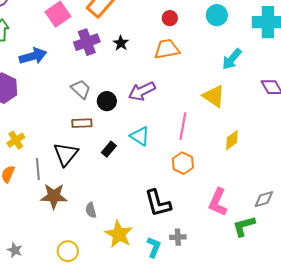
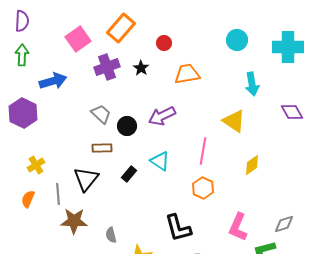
red circle: (170, 18) -> (164, 43), moved
cyan arrow: (232, 59) -> (252, 84), turned -50

